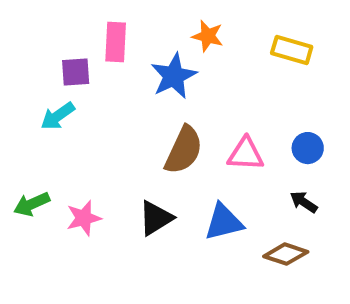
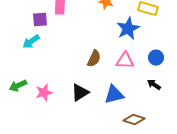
blue star: (174, 76) -> (128, 29), moved
brown semicircle: (184, 150) -> (94, 59), size x0.7
brown diamond: (286, 254) -> (134, 120), moved

